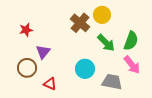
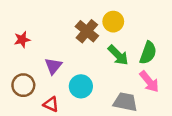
purple triangle: (43, 52) -> (53, 66), moved
cyan circle: (85, 69) -> (81, 86), moved

